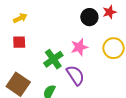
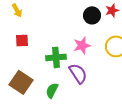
yellow arrow: (20, 18) -> (17, 10), moved, turned 88
green cross: (53, 59) -> (56, 57), turned 30

